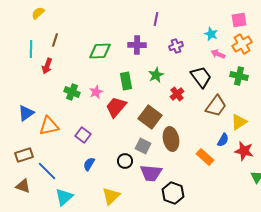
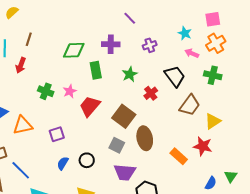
purple line: (156, 19) -> (130, 18), turned -56
green rectangle: (126, 81) -> (96, 70), moved
purple square: (83, 135) -> (57, 134), turned 35
blue semicircle: (223, 140) -> (211, 183), moved
red star: (244, 151) -> (203, 146), moved
black circle: (125, 161) -> (87, 160), moved

